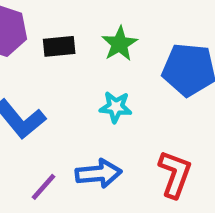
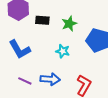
purple line: (43, 187) -> (25, 81), turned 64

